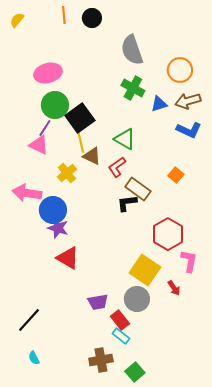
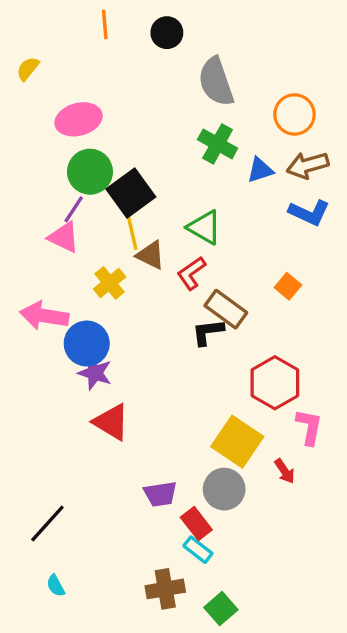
black circle: (92, 18) -> (167, 33), moved
yellow semicircle: (17, 20) -> (28, 69), moved

